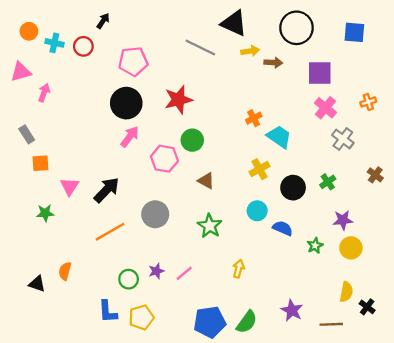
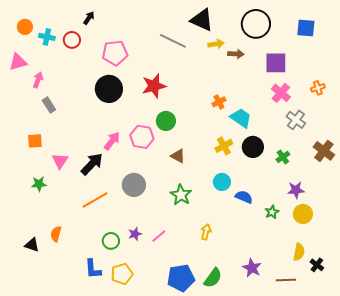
gray rectangle: (27, 134) -> (49, 105), moved
pink arrow: (130, 137) -> (112, 141), moved
brown cross: (375, 175) -> (324, 151), size x1.5
black circle: (293, 188) -> (253, 147), moved

